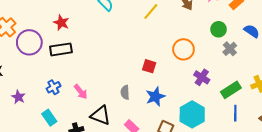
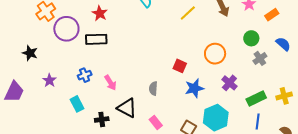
blue star: (155, 97) -> (194, 88), moved

